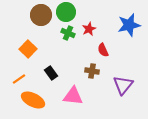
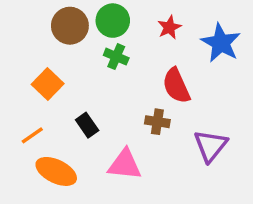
blue star: (129, 25) -> (221, 43), turned -30
red star: (89, 29) -> (169, 27), moved
red semicircle: (103, 50) -> (176, 86), size x1.5

